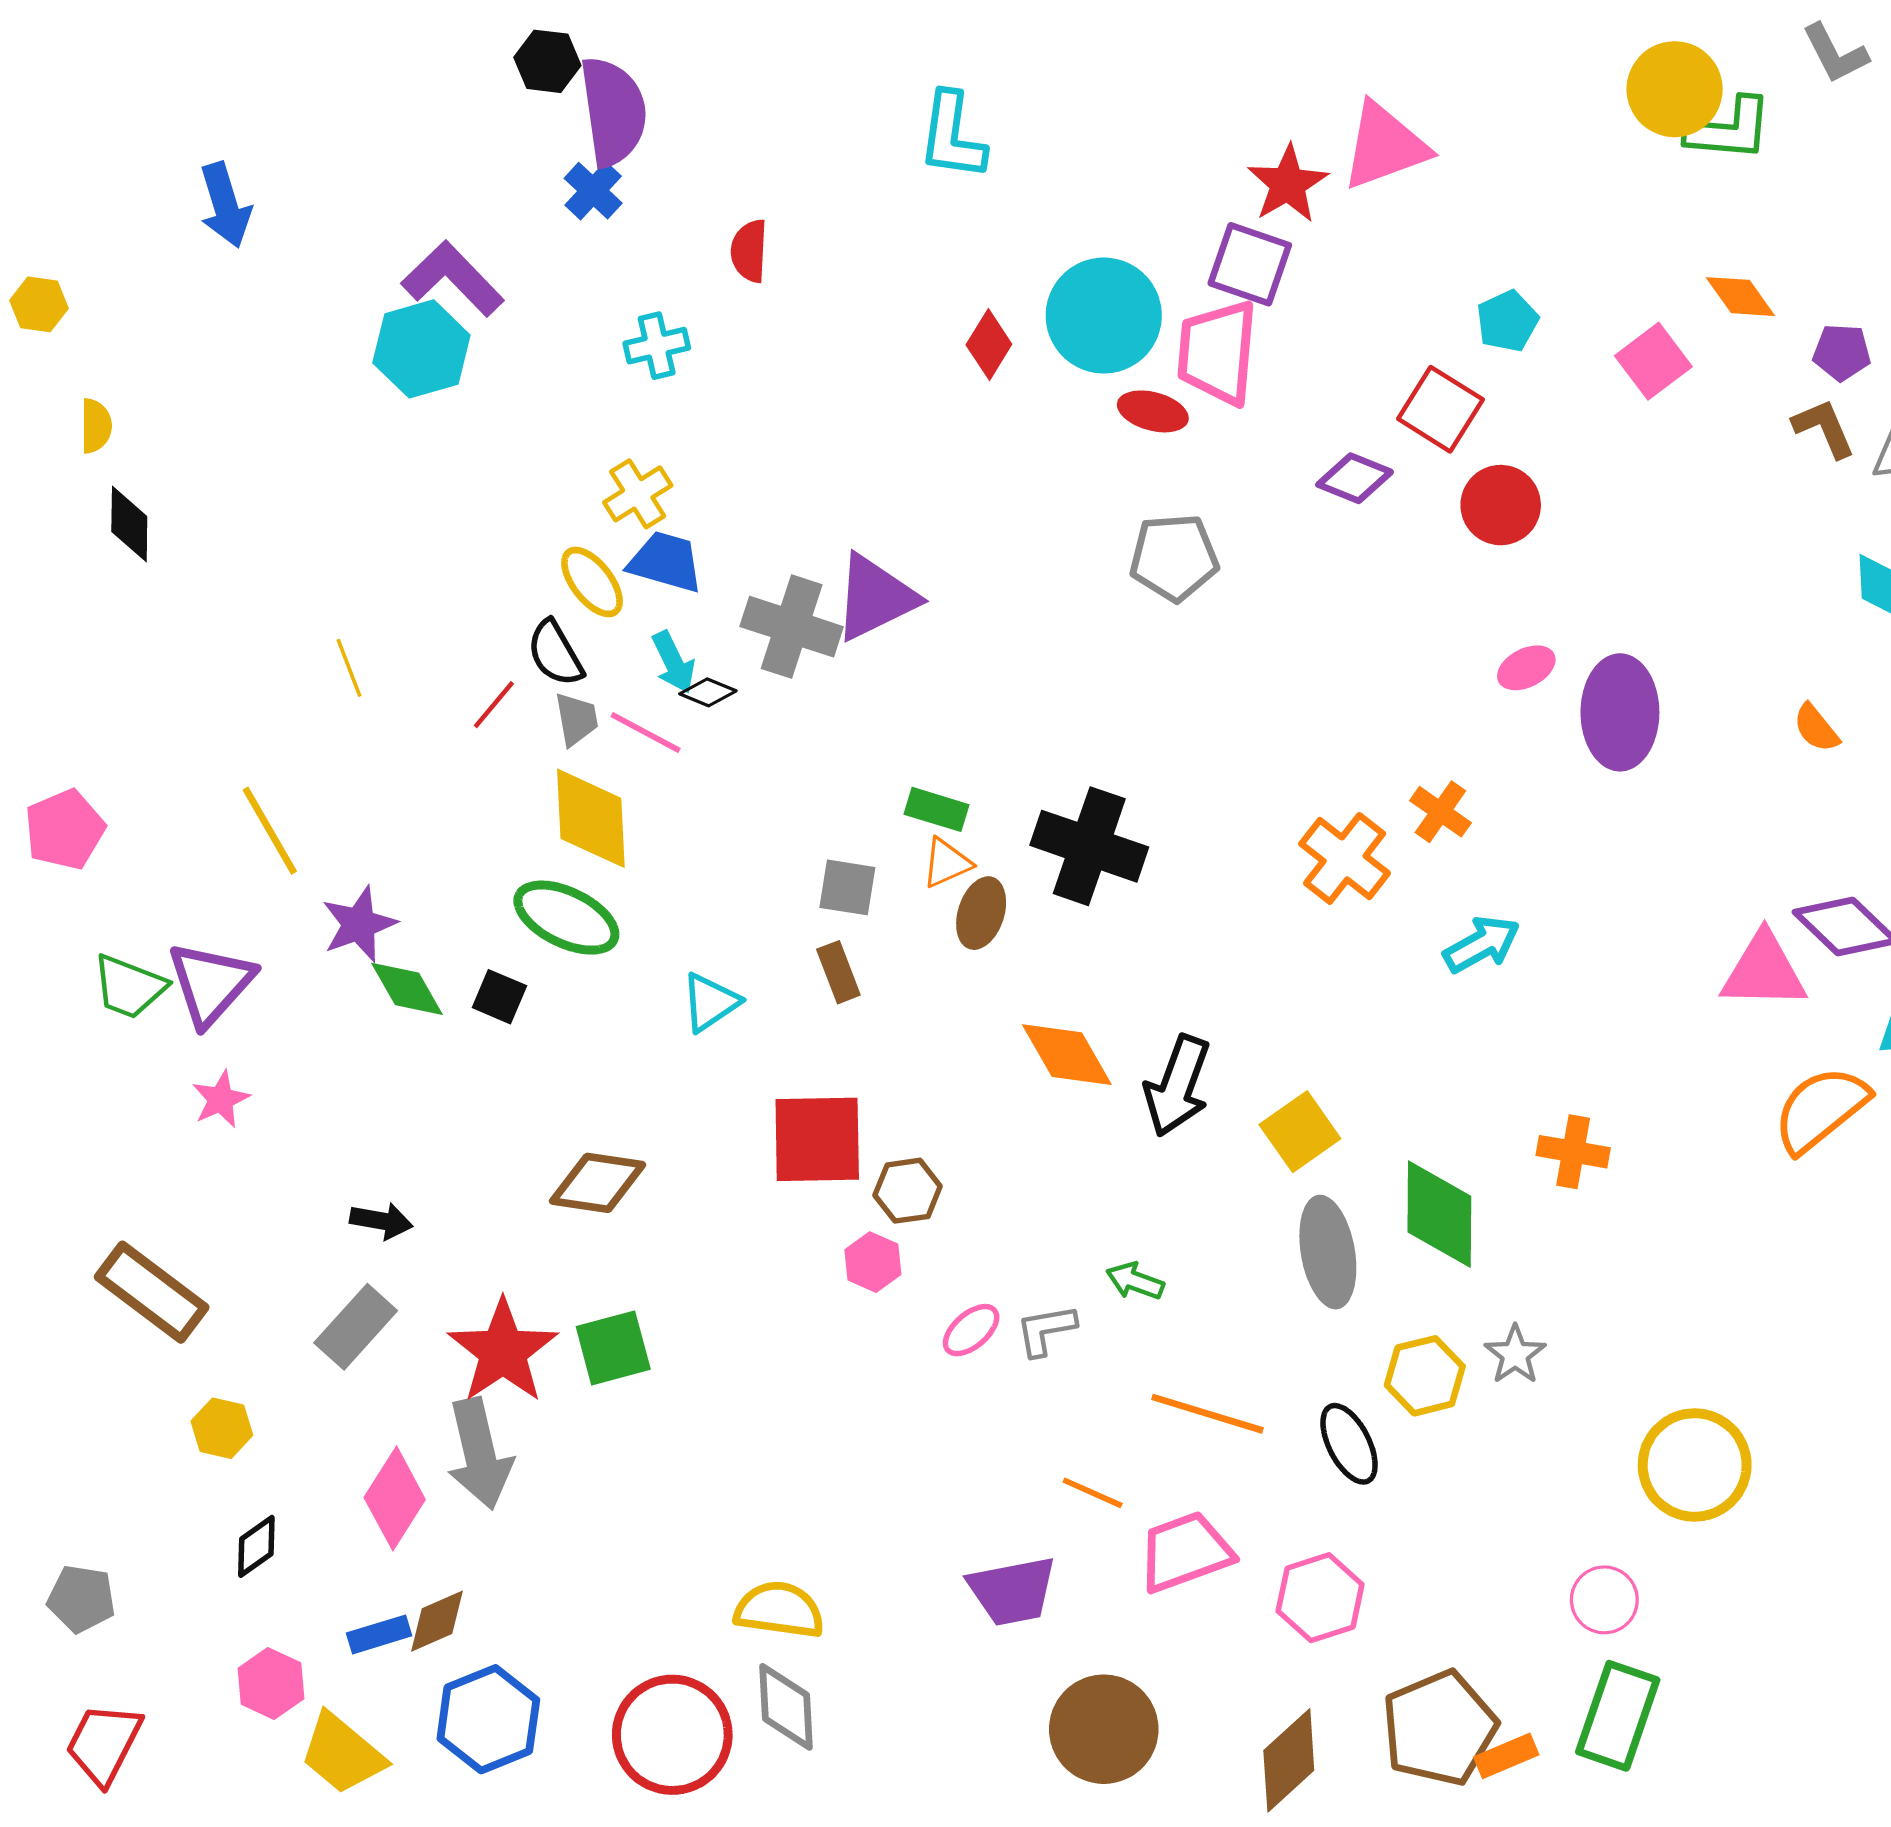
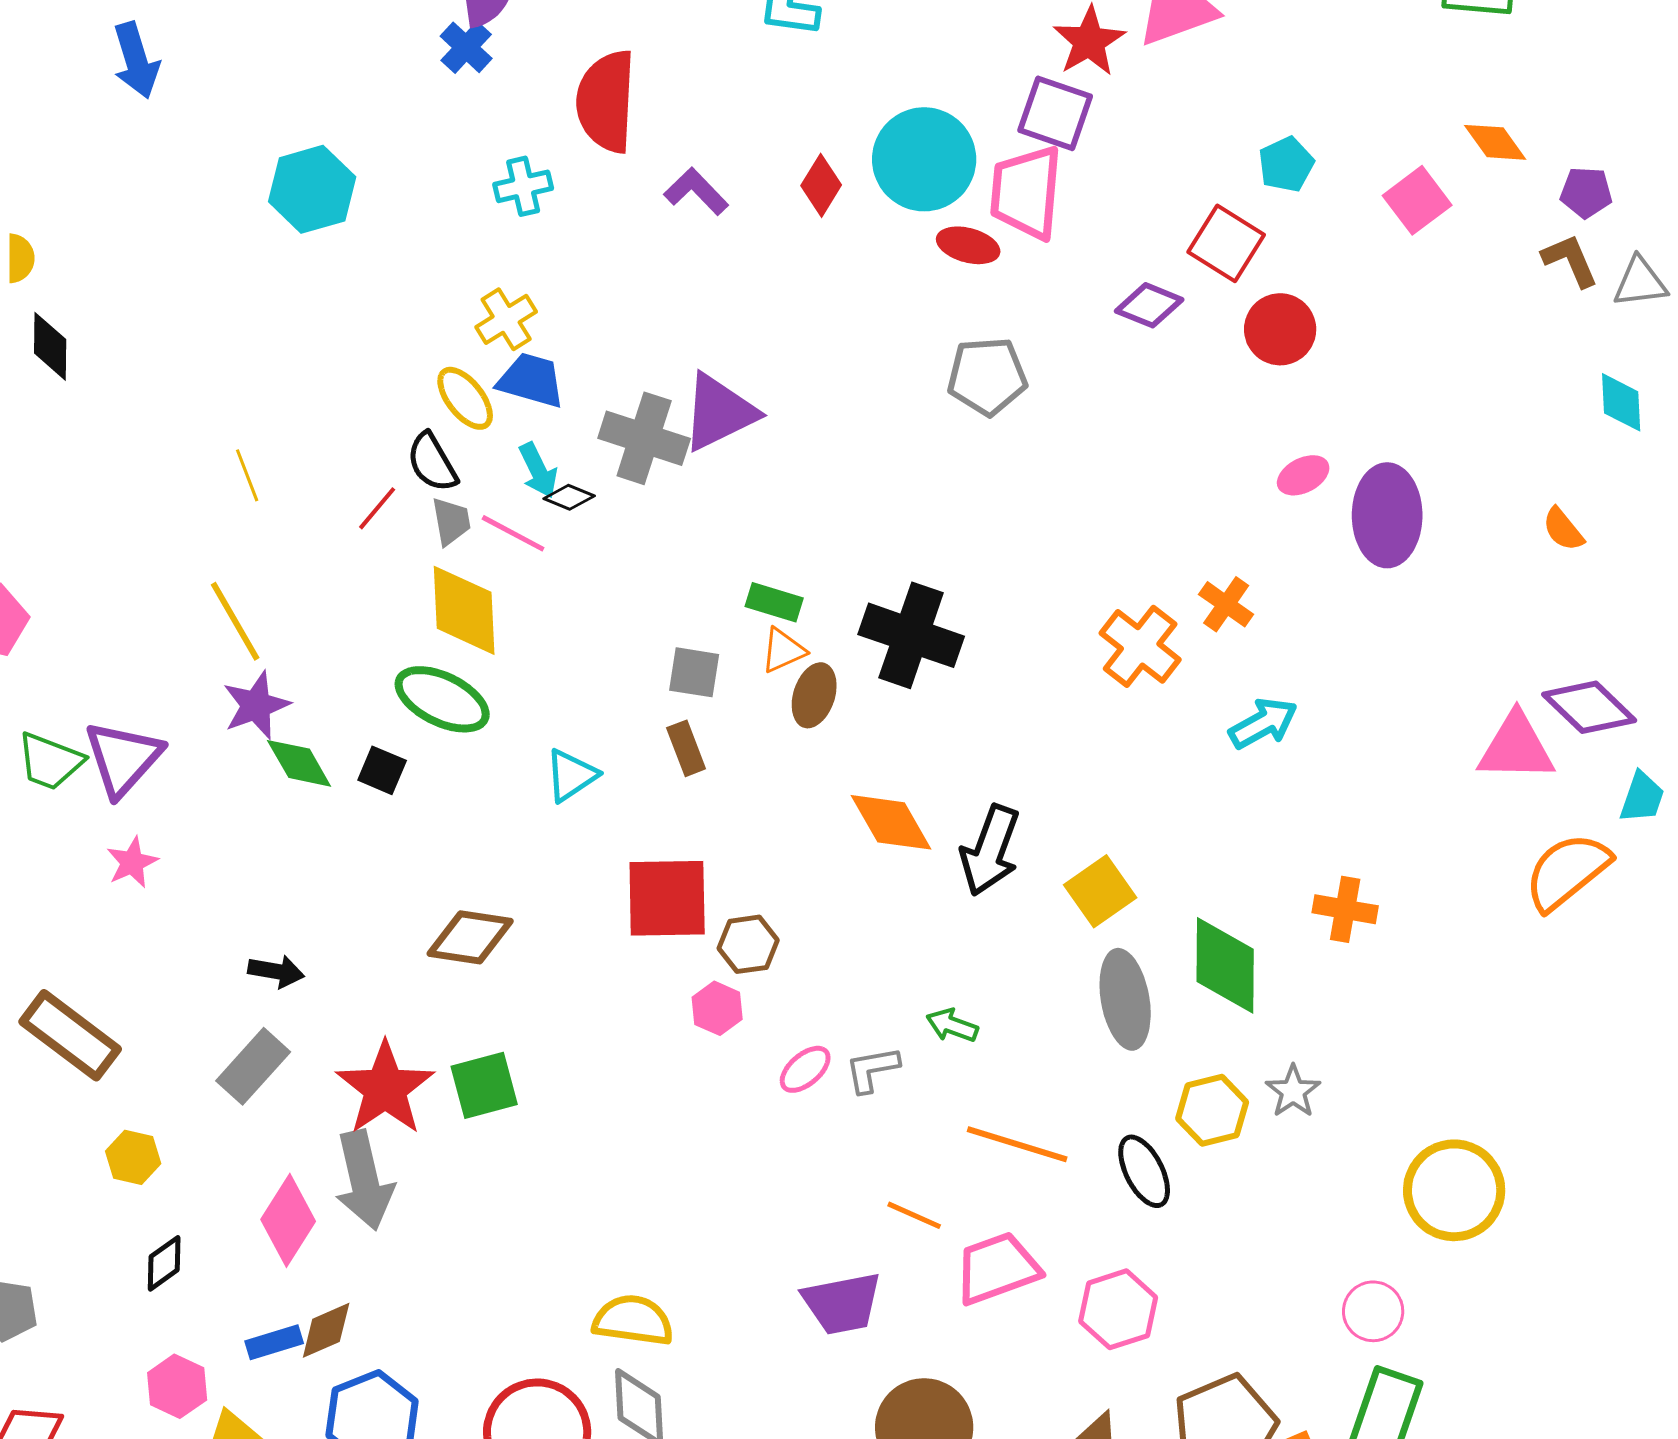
red semicircle: (749, 251) -> (606, 101), size x1.8
purple L-shape: (453, 279) -> (696, 191), moved, size x0.7
yellow line: (270, 831) -> (235, 621), moved

